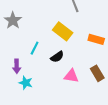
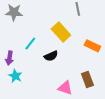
gray star: (13, 20) -> (14, 12), turned 30
pink triangle: (71, 76) -> (65, 88), moved

